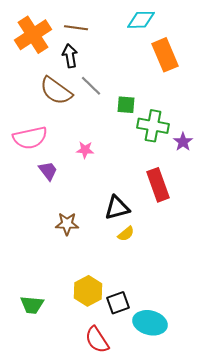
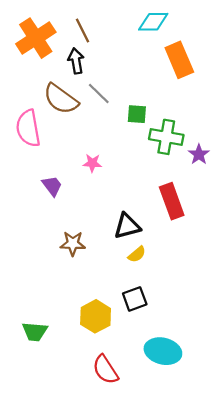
brown line: (76, 28) -> (83, 30), turned 55
pink semicircle: (30, 138) -> (28, 128), moved, turned 92
black square: (118, 303) -> (135, 299), moved

